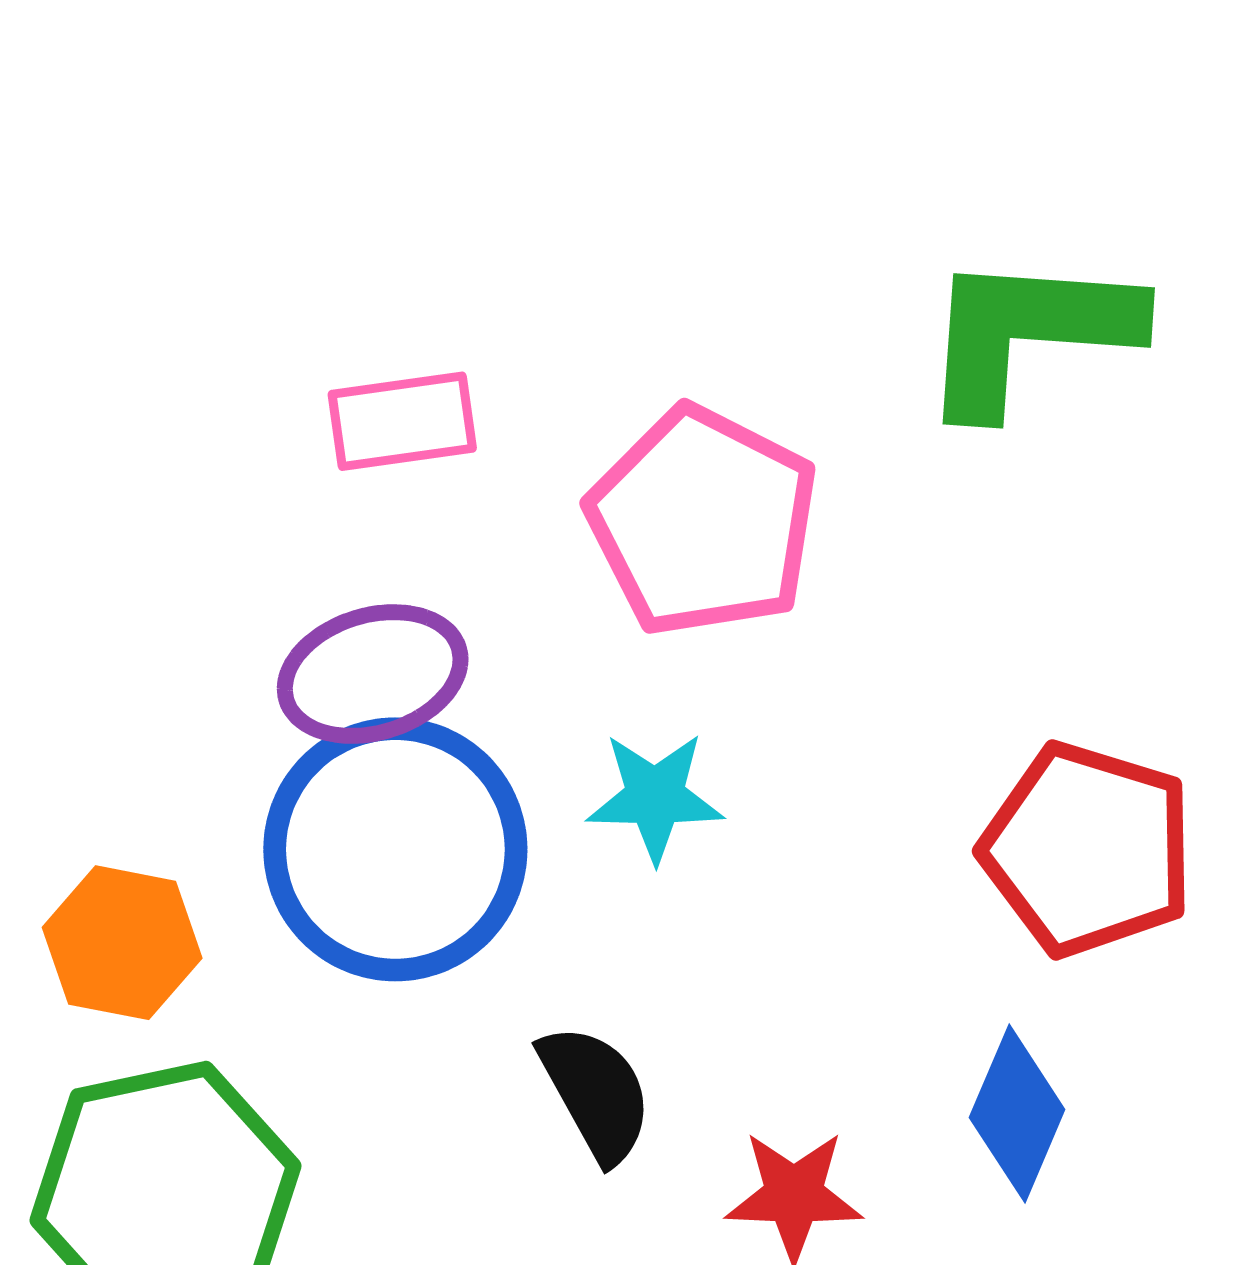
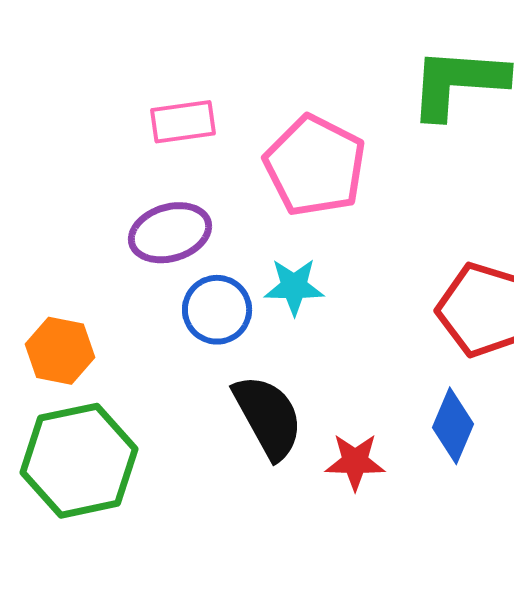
blue circle: (395, 849) -> (217, 310), moved, size x0.6
black semicircle: (596, 1093) -> (268, 417), size x1.4

